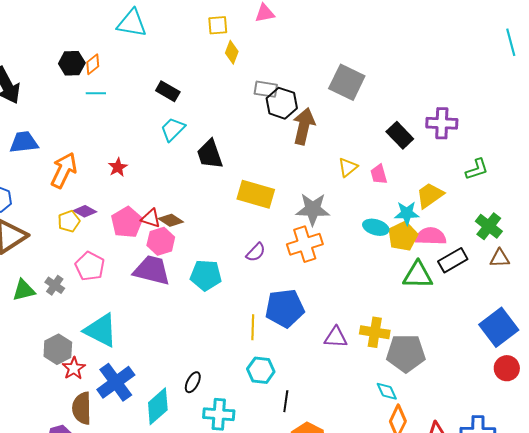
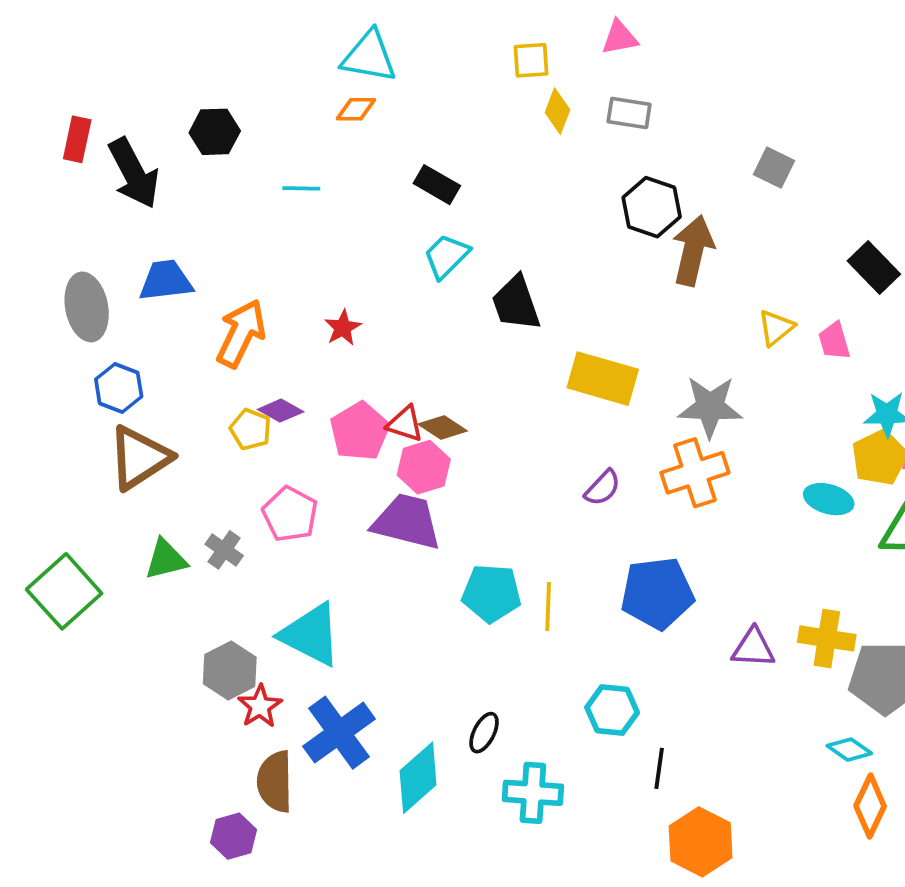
black hexagon: (72, 63) -> (215, 132), moved
orange diamond: (93, 64) -> (356, 109), moved, turned 40
gray square: (347, 82) -> (774, 168), size x0.6
gray rectangle: (266, 89) -> (629, 113), moved
yellow pentagon: (69, 221) -> (250, 429), turned -30
cyan ellipse: (376, 227) -> (829, 499), moved
cyan pentagon: (206, 275) -> (492, 593), moved
yellow line: (253, 327) -> (548, 606), moved
cyan diamond: (387, 391) -> (849, 750), turned -30

